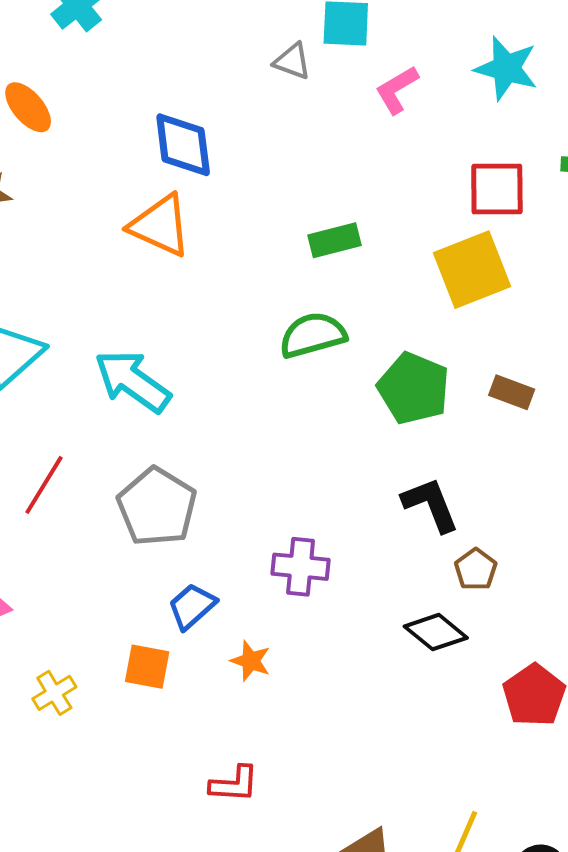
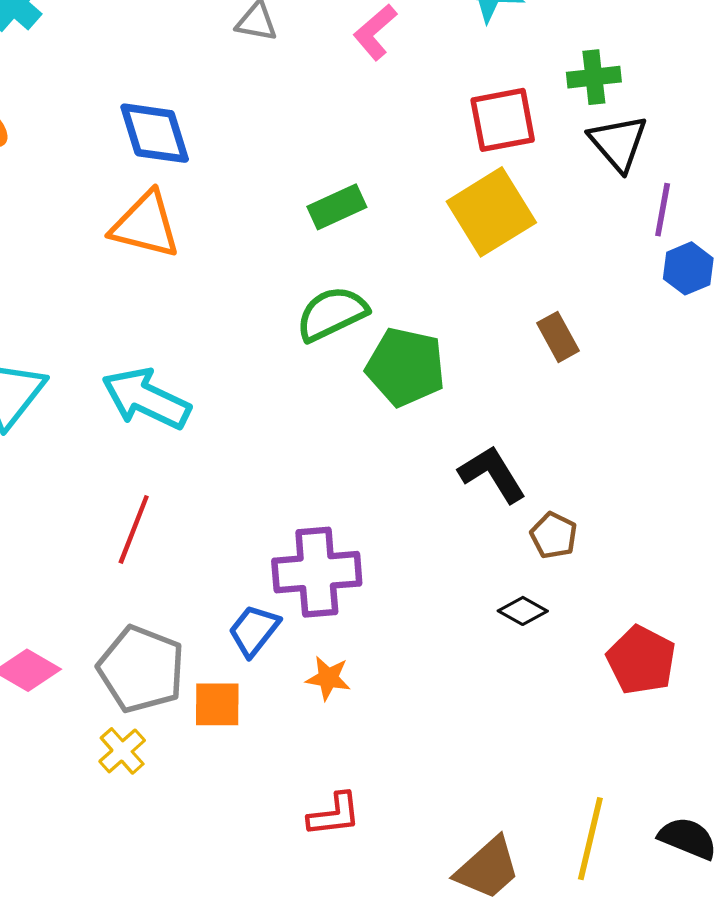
green pentagon: (414, 388) -> (406, 367), moved
brown rectangle: (512, 392) -> (558, 337), turned 51
red line: (44, 485) -> (134, 529), moved
gray pentagon: (157, 507) -> (141, 669), moved
purple cross: (301, 567) -> (317, 572), moved, size x1.4
black diamond: (436, 632) -> (523, 611), size x0.7

